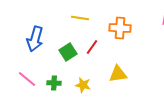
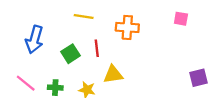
red line: (92, 47) -> (97, 48), turned -42
yellow triangle: (118, 74) -> (113, 74), moved

